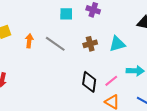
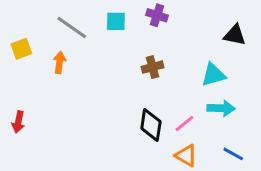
gray line: (55, 44) -> (72, 27), moved
cyan triangle: (117, 44) -> (213, 75), moved

